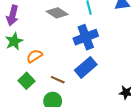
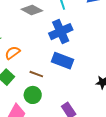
blue rectangle: (86, 67) -> (62, 61), turned 65

